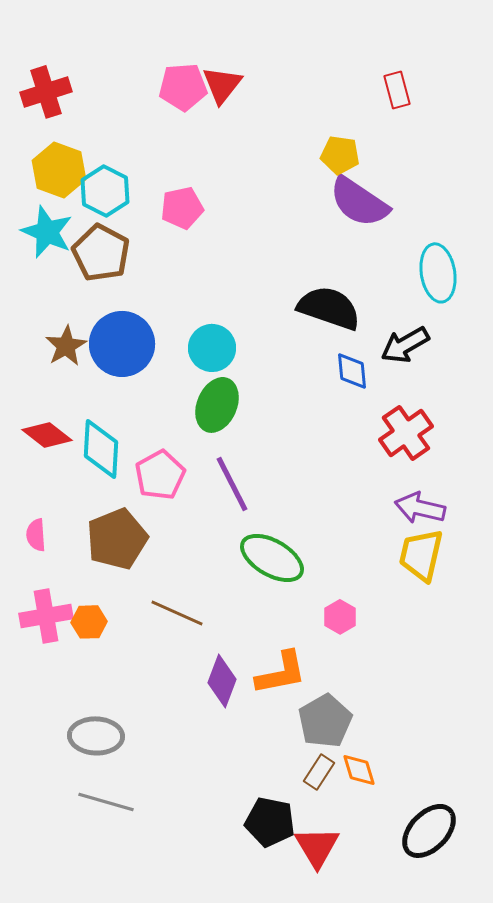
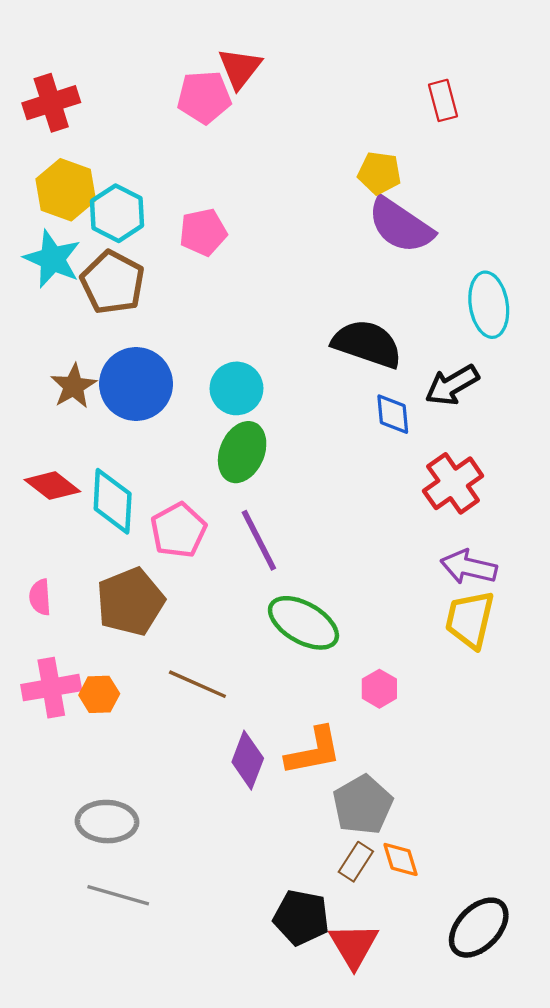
red triangle: (222, 85) -> (240, 68), moved

